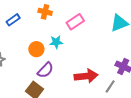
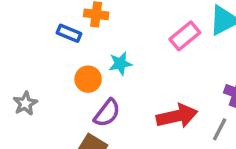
blue rectangle: (13, 20) -> (69, 33), moved, turned 64
pink rectangle: (75, 22) -> (185, 36), moved

